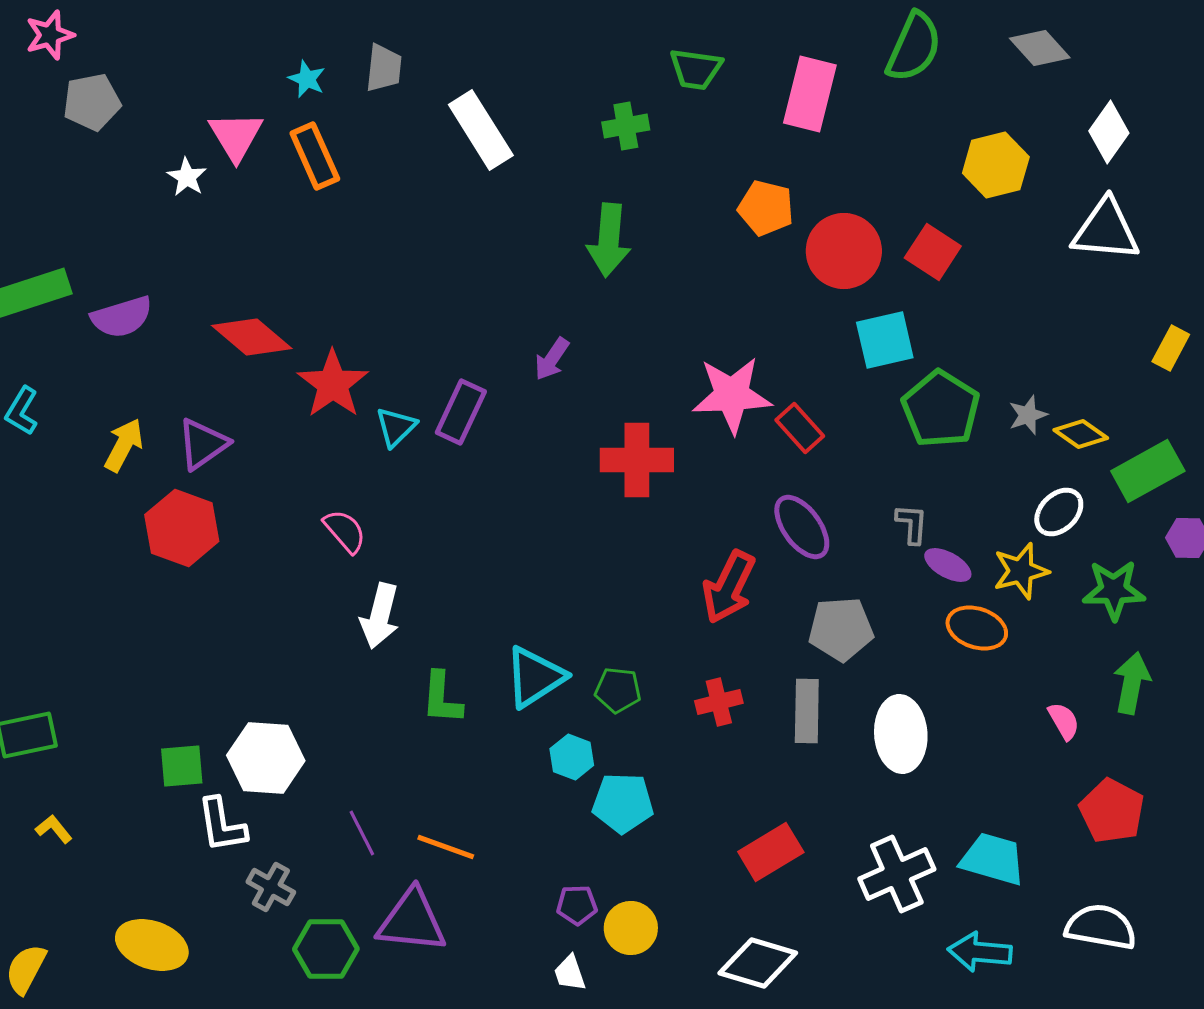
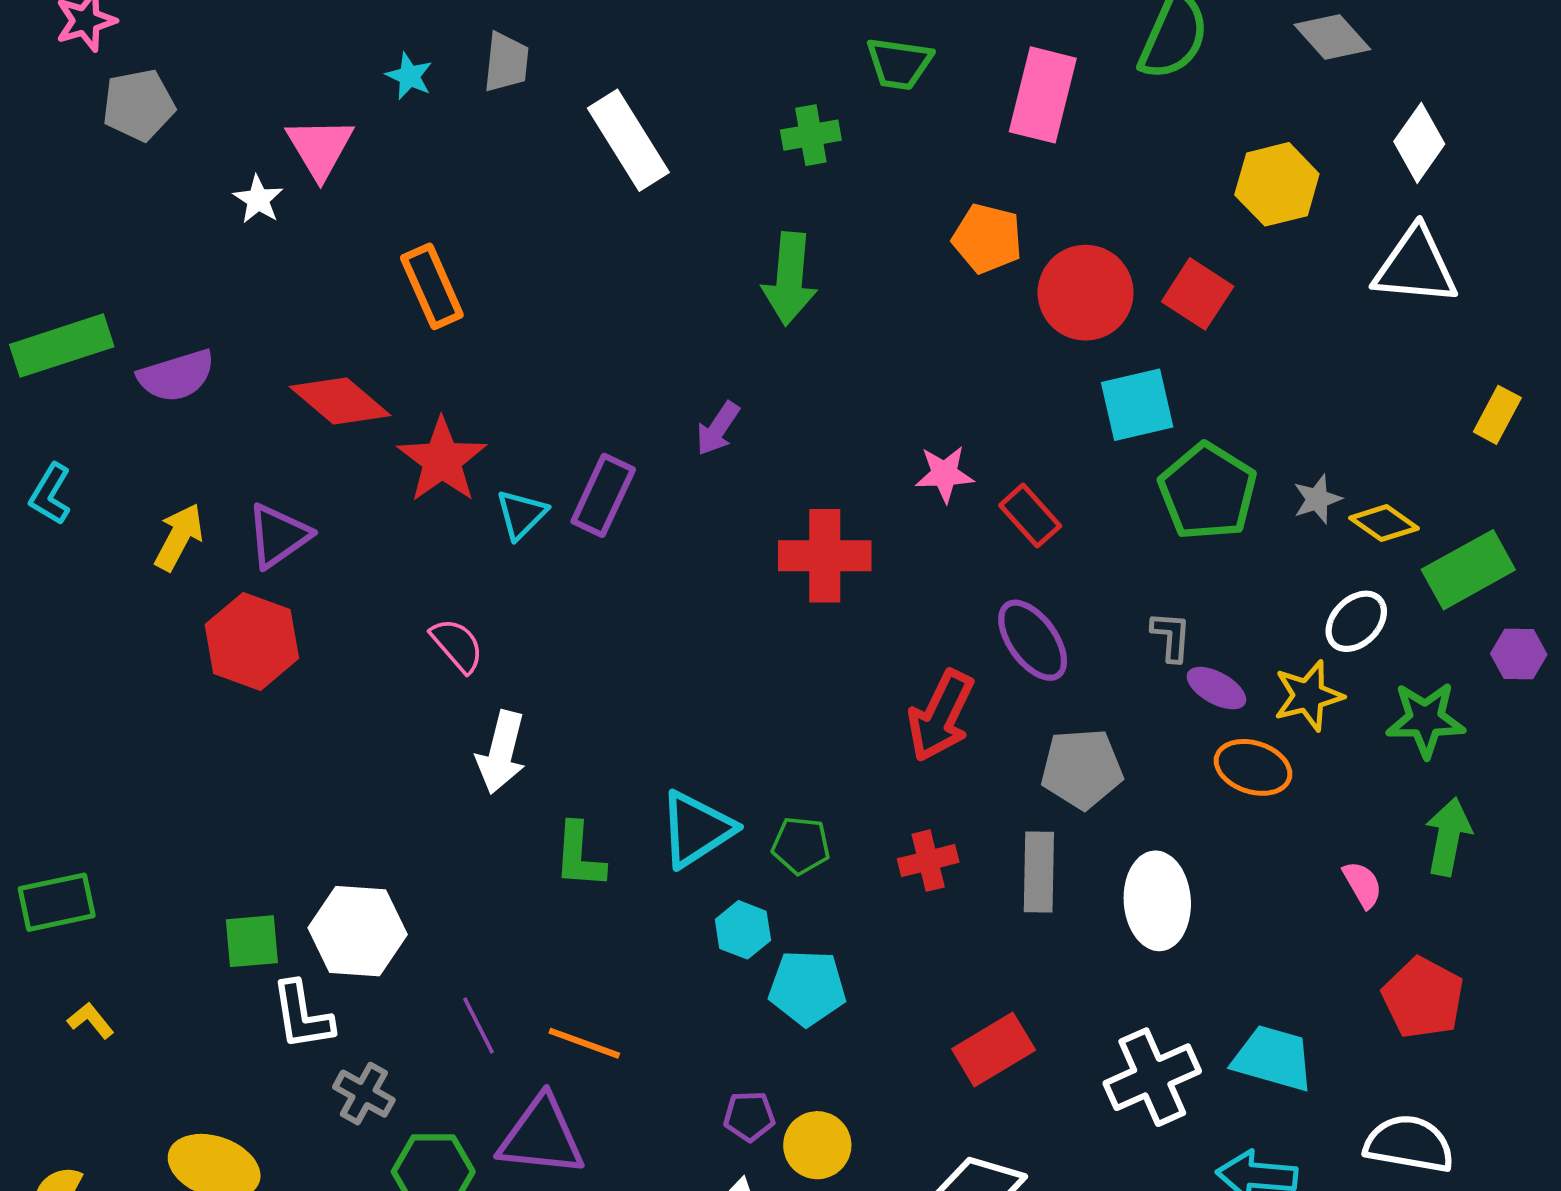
orange rectangle: (315, 156) -> (432, 286), moved
pink star: (732, 395) -> (944, 474), size x0.6

